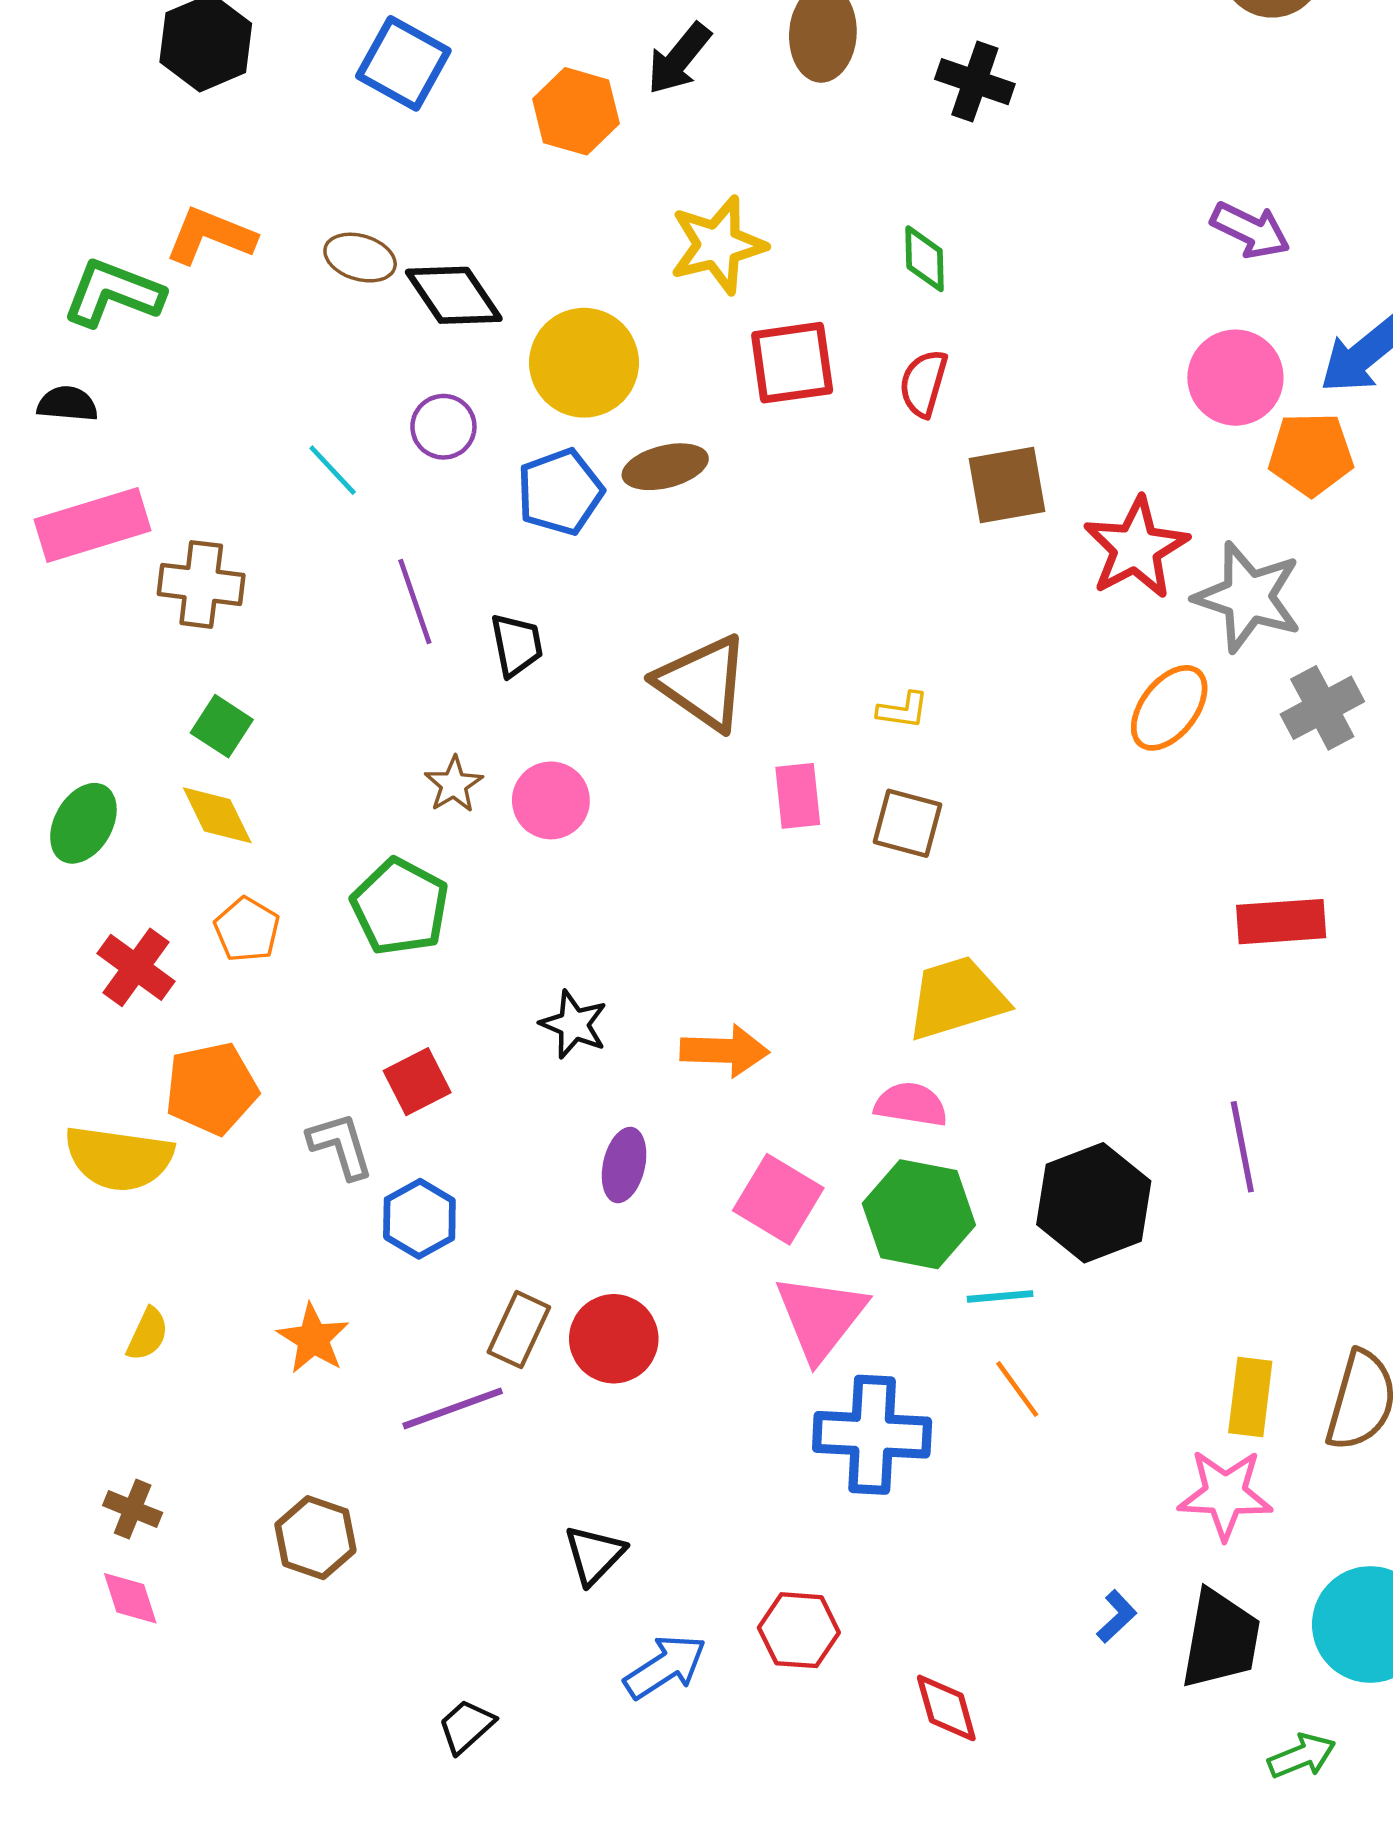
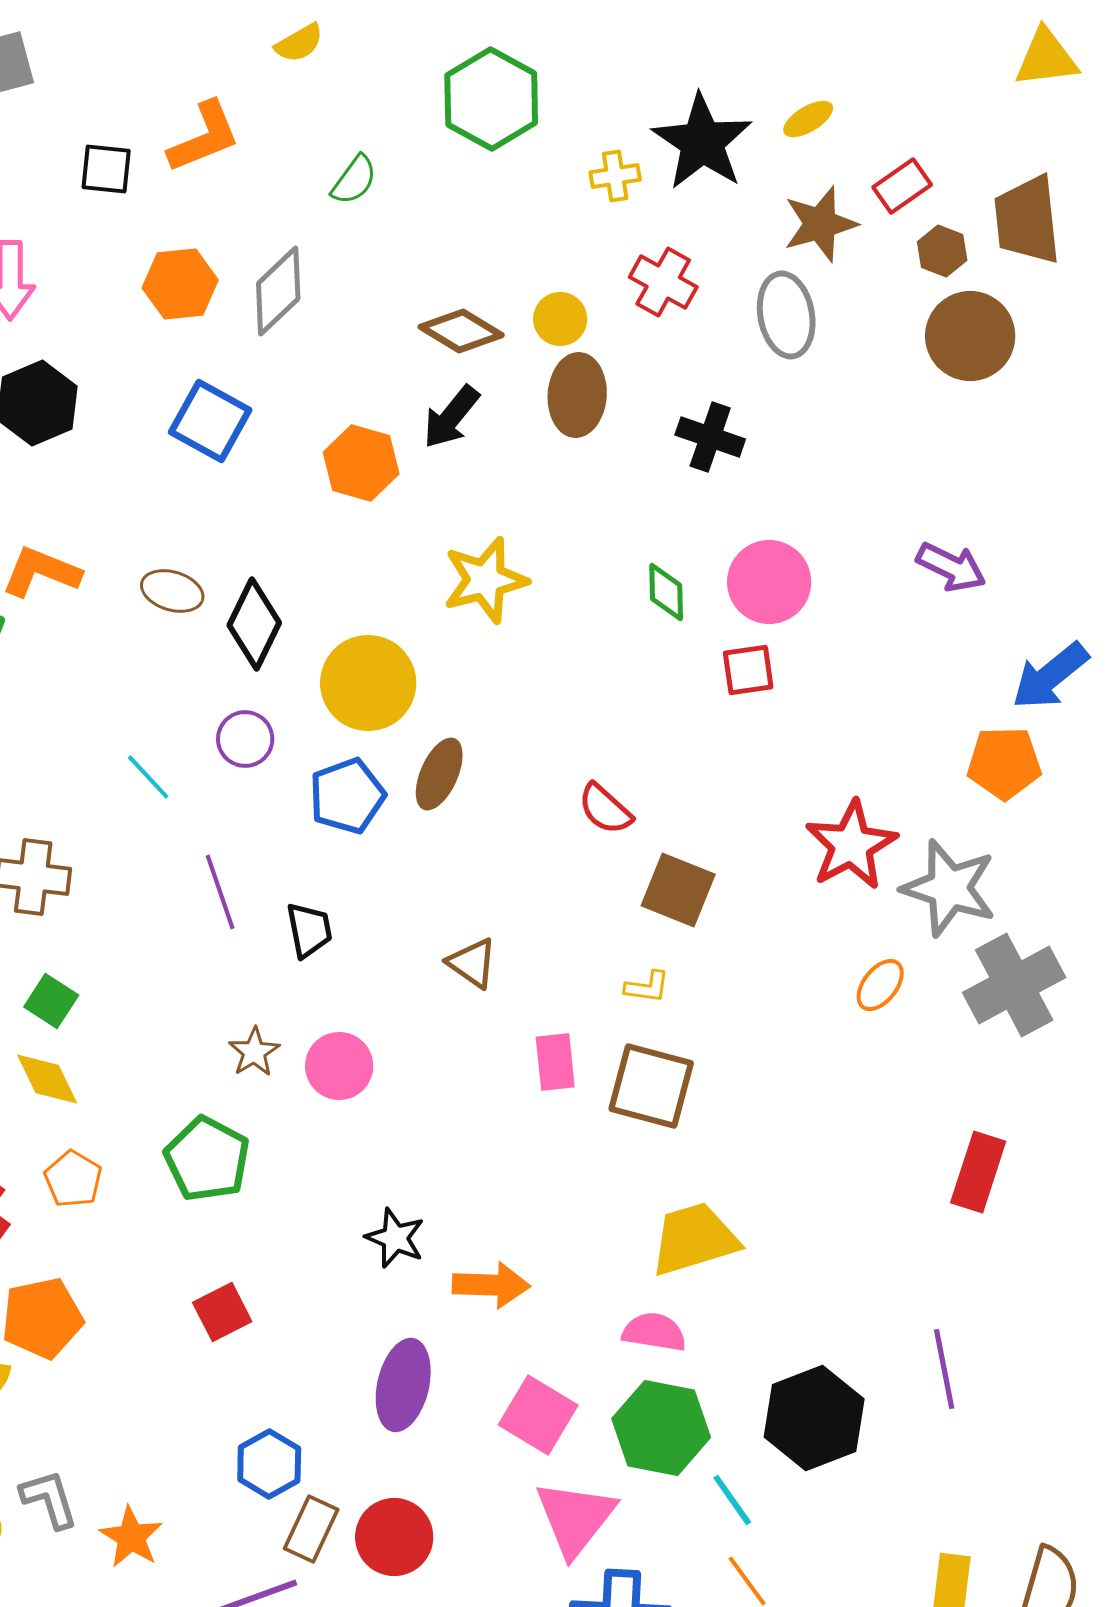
black diamond: (454, 295) -> (254, 624), turned 60
red square: (792, 363) -> (748, 670), moved, size x0.7
pink circle: (1235, 378) -> (769, 582), moved
red semicircle: (923, 383) -> (605, 809), moved, turned -64
brown ellipse: (665, 467) -> (439, 774), turned -52
brown square: (1007, 485) -> (678, 890), moved, turned 32
brown triangle: (703, 683) -> (472, 963), size x0.6
orange ellipse: (1169, 708) -> (880, 985), size x0.7
gray cross: (1322, 708) -> (1014, 985), size x1.4
brown square: (907, 823) -> (651, 1086), size x1.4
red rectangle: (1281, 922) -> (978, 1172), turned -68
black star: (574, 1024) -> (395, 1238), moved
gray L-shape: (341, 1146) -> (49, 1499), moved
purple ellipse: (624, 1165) -> (403, 1385), size x1.4
blue hexagon: (419, 1219) -> (269, 1464), moved
cyan line: (1000, 1296) -> (732, 1500), turned 60

